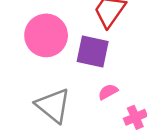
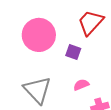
purple square: (93, 51) -> (73, 52), size x0.6

